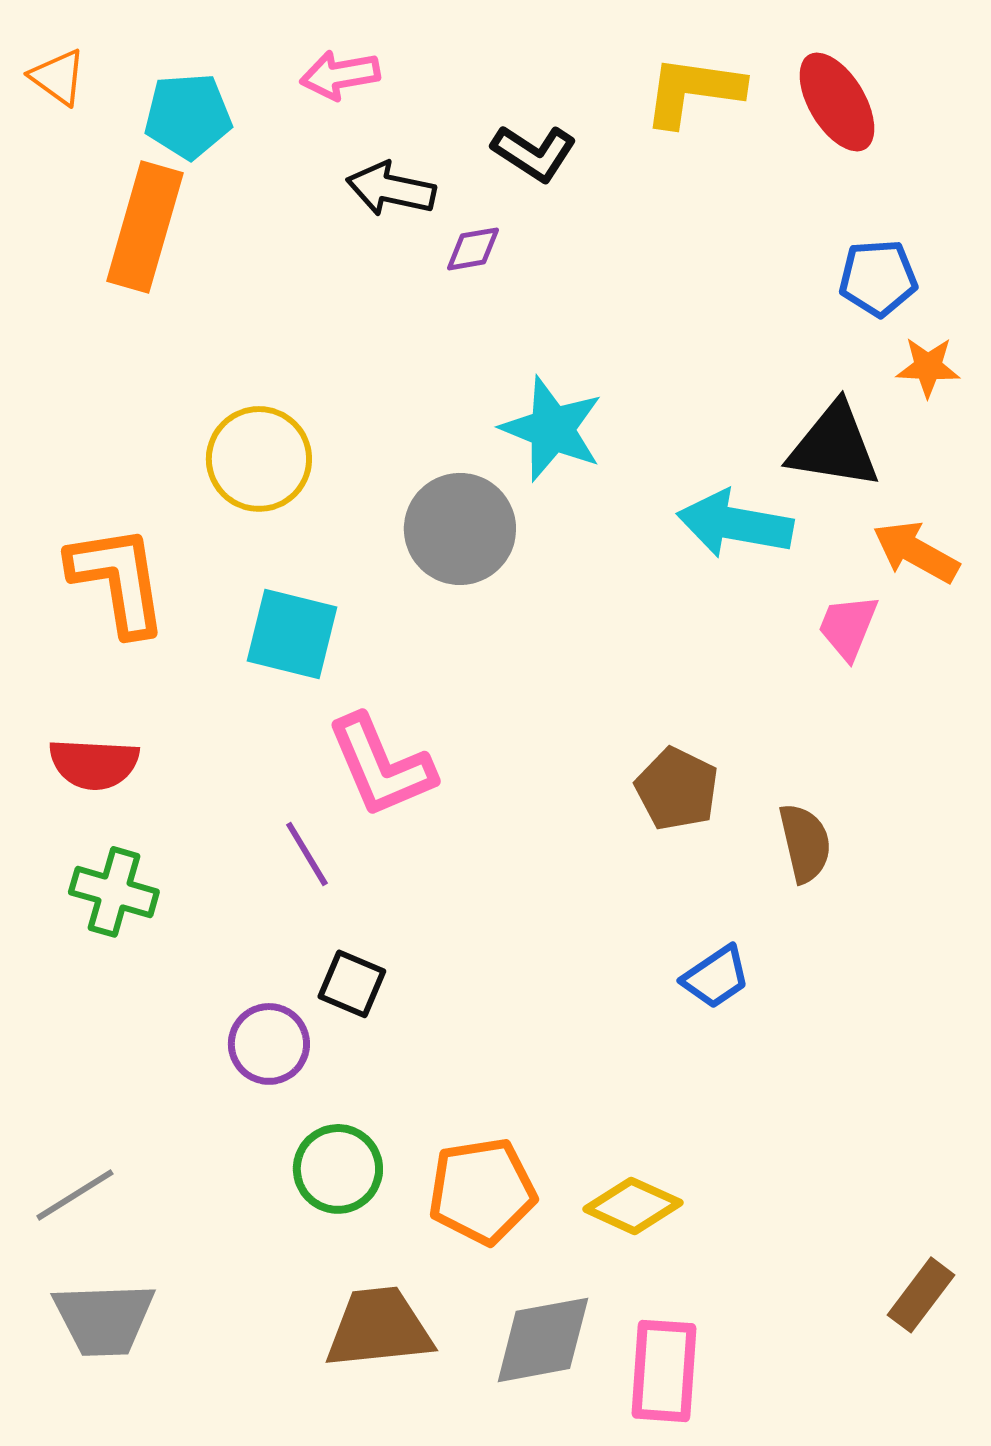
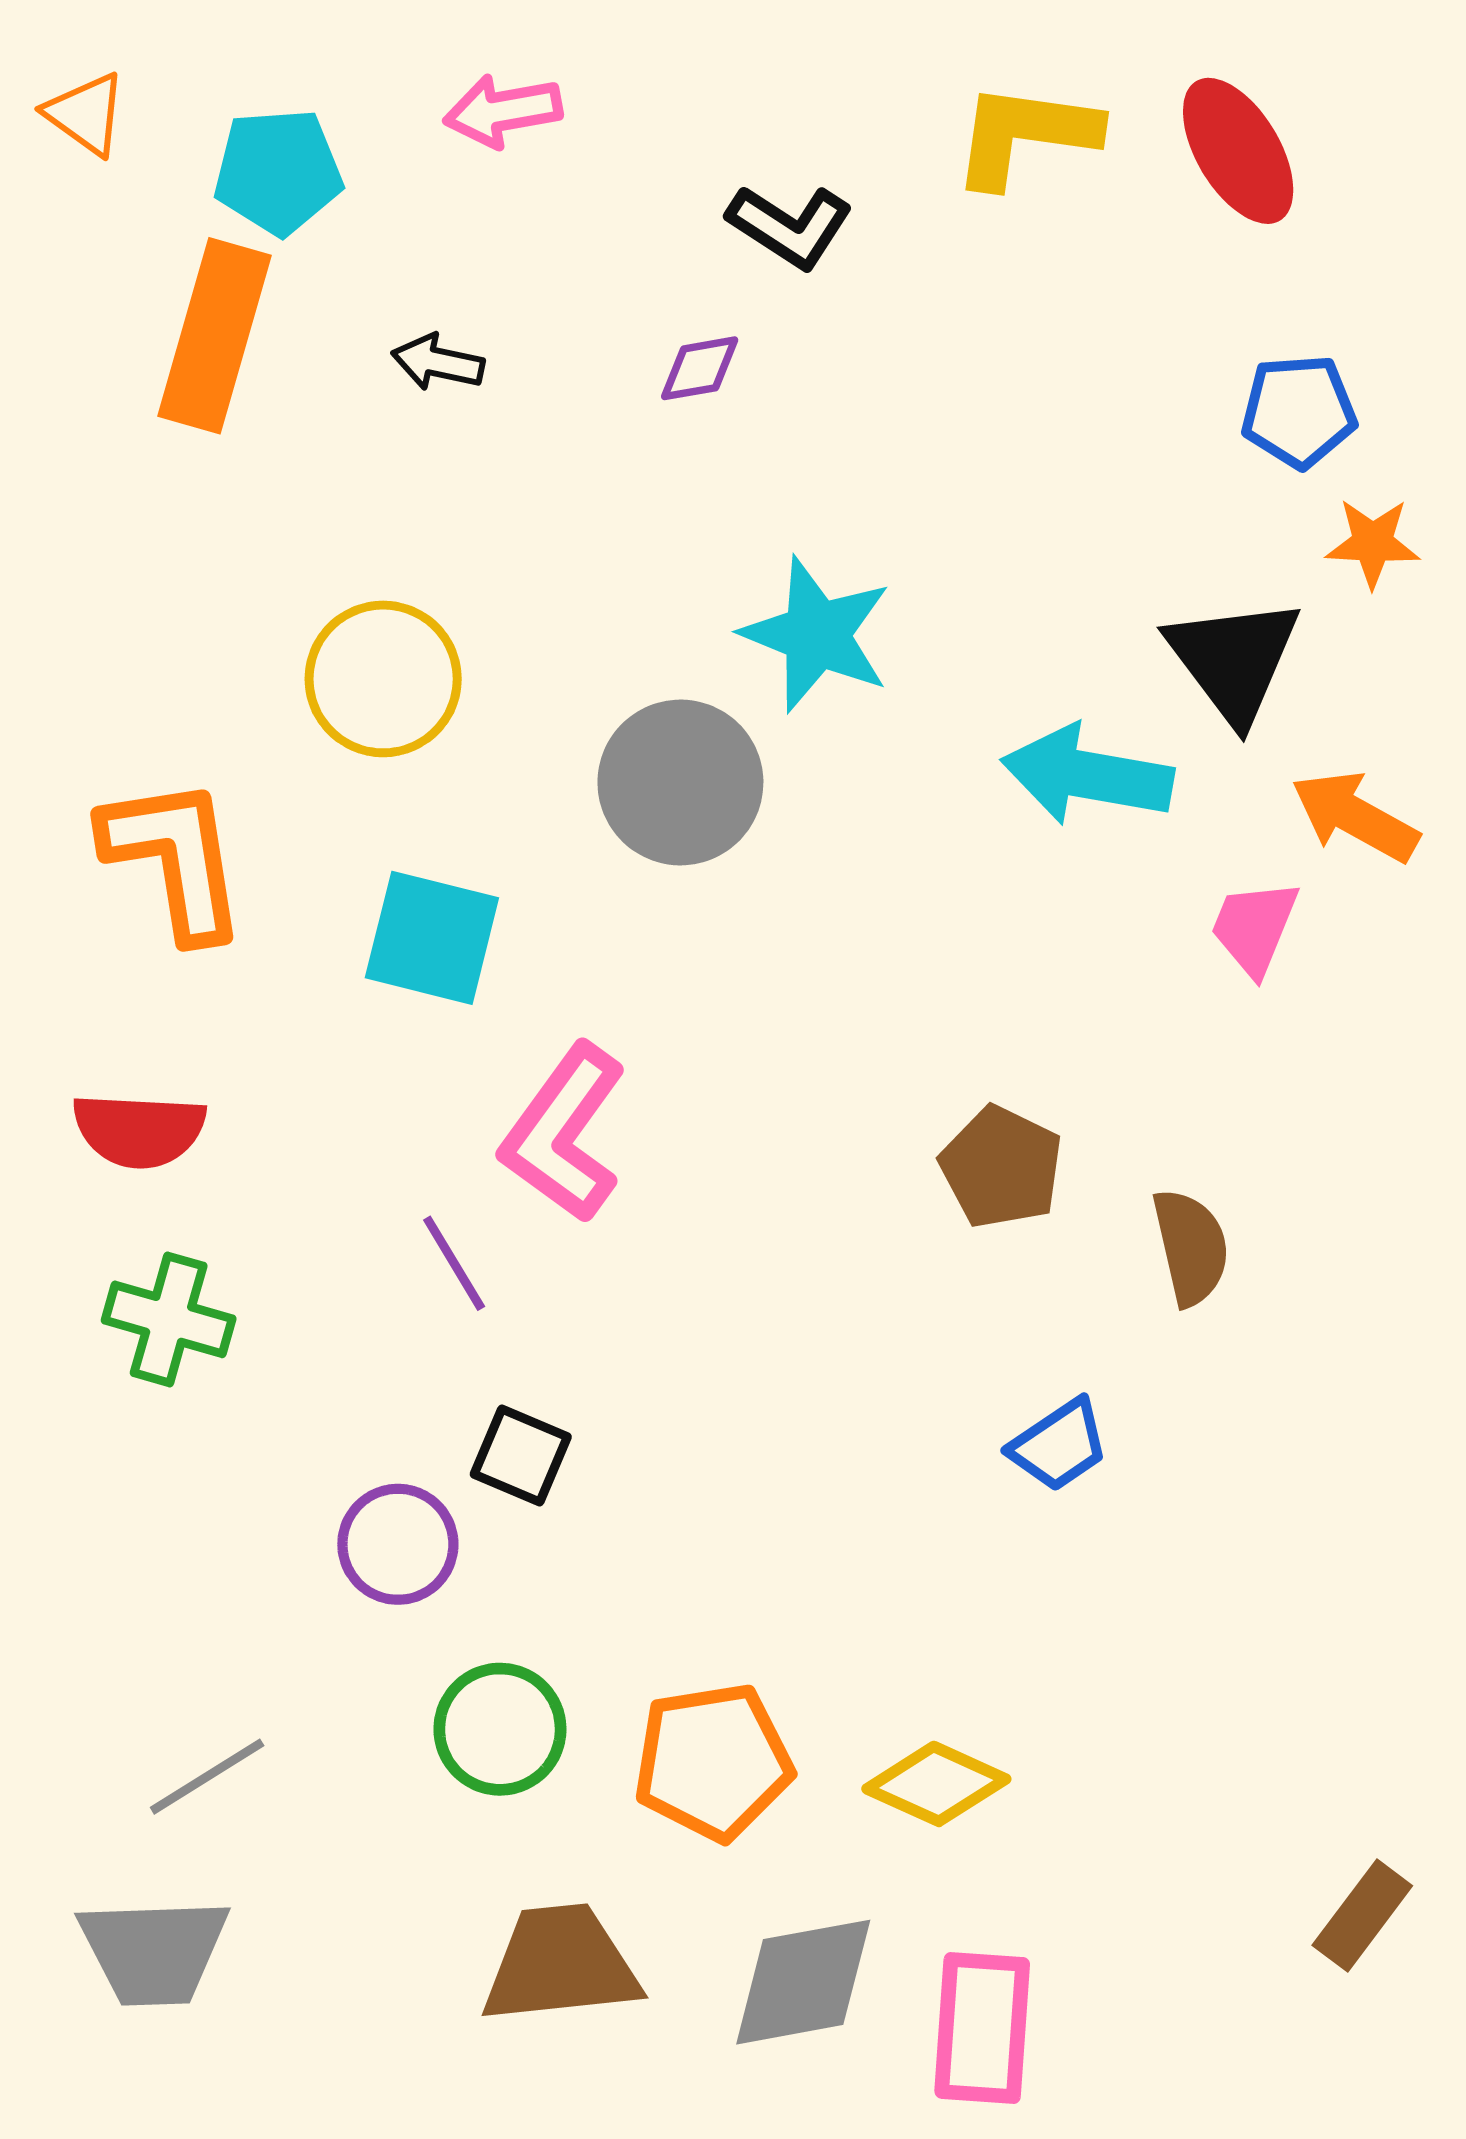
black arrow: (391, 189) -> (438, 362), moved, size x0.7
black triangle: (834, 446) -> (1234, 660), turned 44
pink L-shape: (381, 766) -> (564, 1133), turned 59
gray line: (75, 1195) -> (207, 1777), moved

